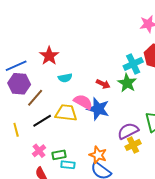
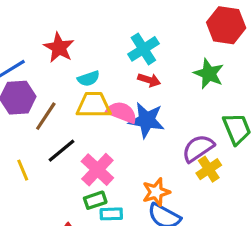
cyan cross: (133, 64) -> (143, 49), moved
green star: (127, 83) -> (209, 74), moved
yellow trapezoid: (66, 113) -> (94, 105), moved
pink cross: (39, 151) -> (97, 170), moved, size x1.5
orange star: (98, 155) -> (156, 192), turned -30

